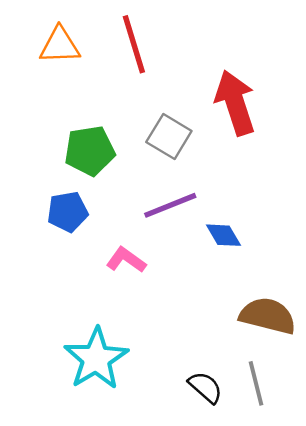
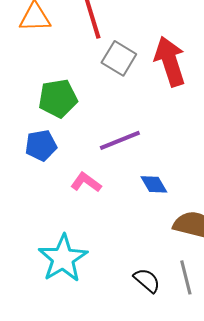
gray square: (169, 136) -> (119, 58), moved
blue diamond: (224, 235) -> (154, 184), moved

